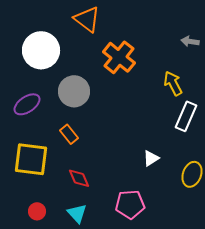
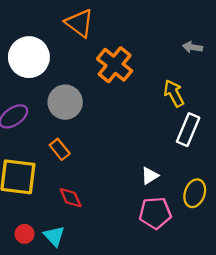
pink pentagon: (130, 204) -> (155, 213), moved
cyan triangle: (77, 213) -> (54, 236), moved

